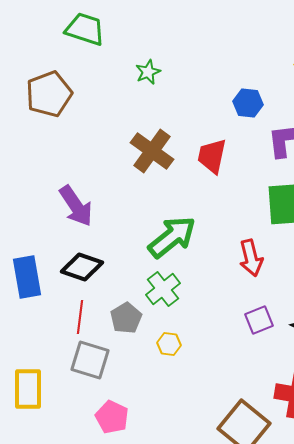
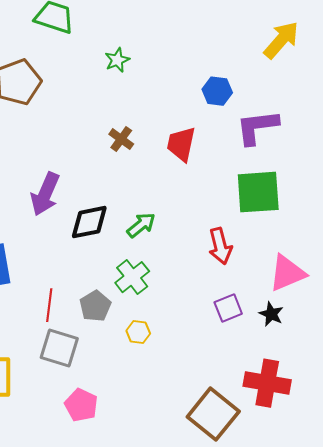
brown cross: (152, 151) -> (121, 139), size x0.6
purple arrow: (76, 206) -> (45, 194), turned 57
green arrow: (172, 237) -> (141, 225), size x0.6
black diamond: (82, 267) -> (89, 222), moved, turned -30

